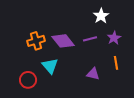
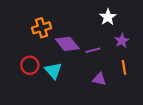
purple line: (90, 39) -> (93, 50), moved
orange cross: (36, 41) -> (42, 28), moved
red circle: (28, 80) -> (30, 65), moved

